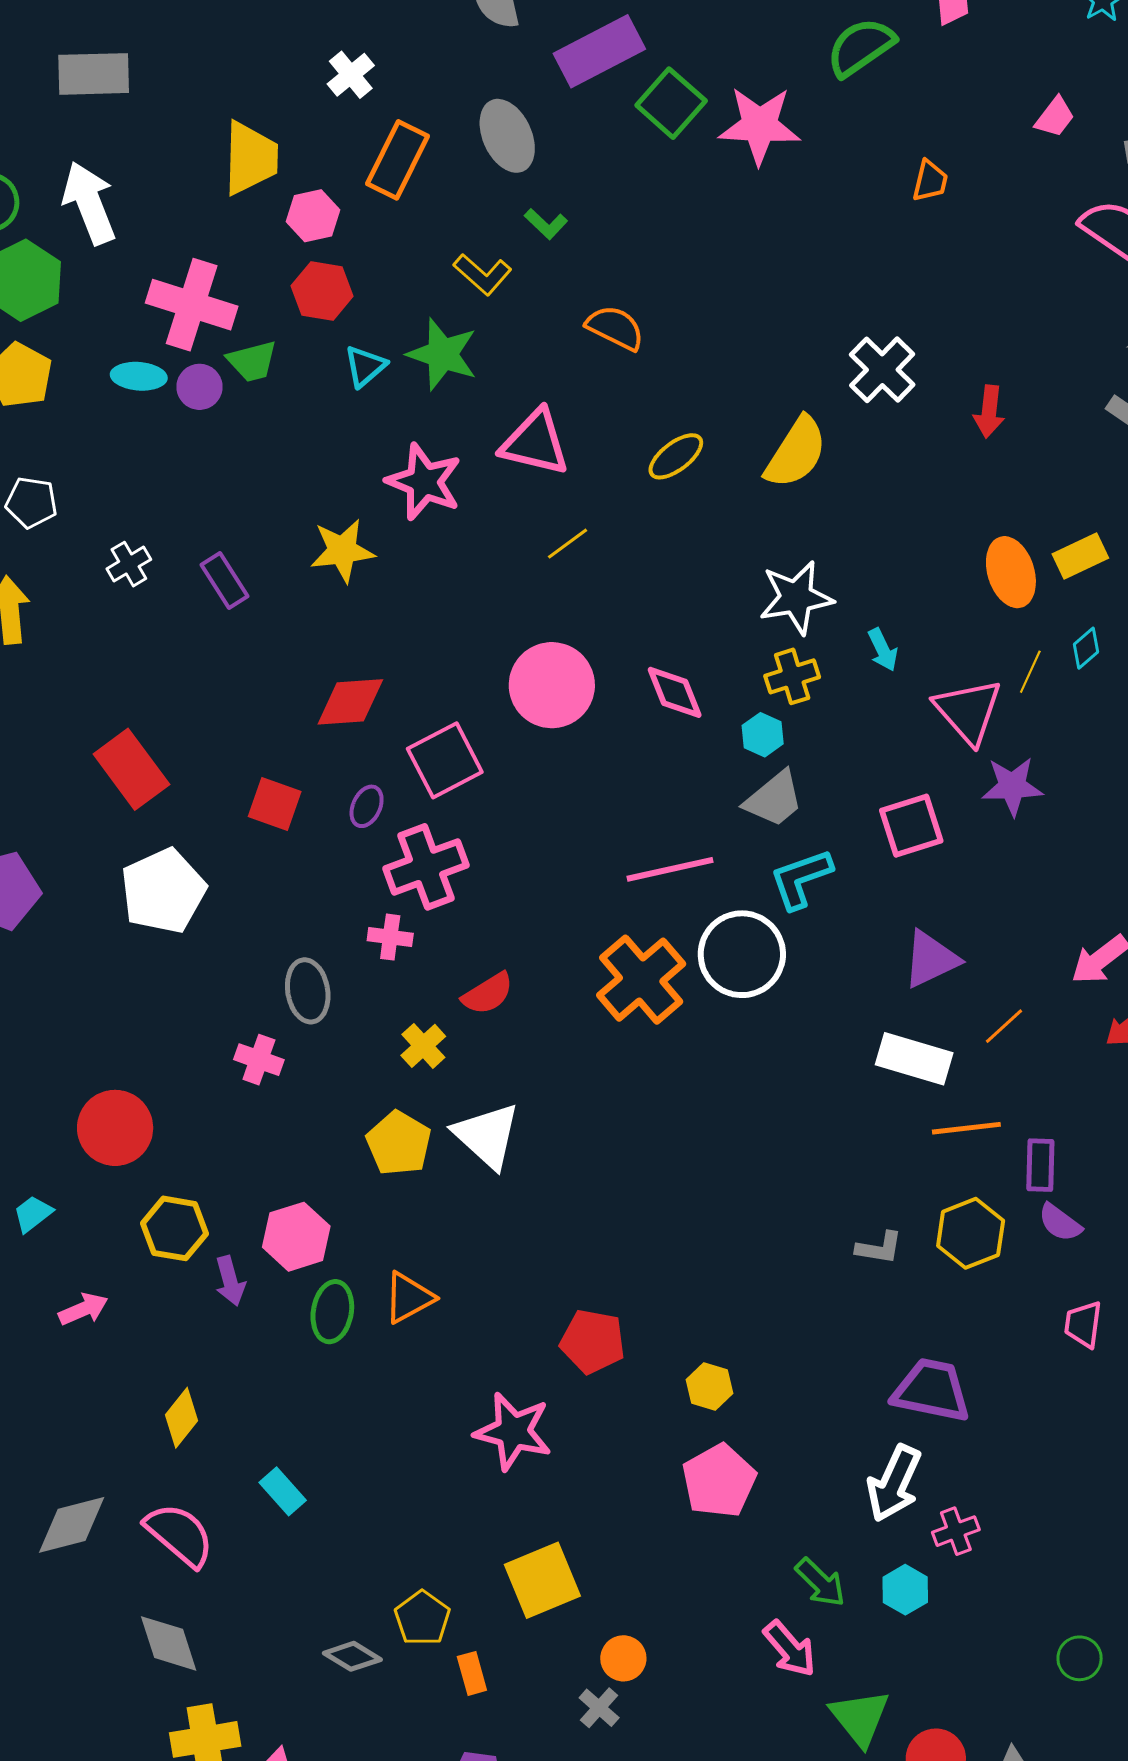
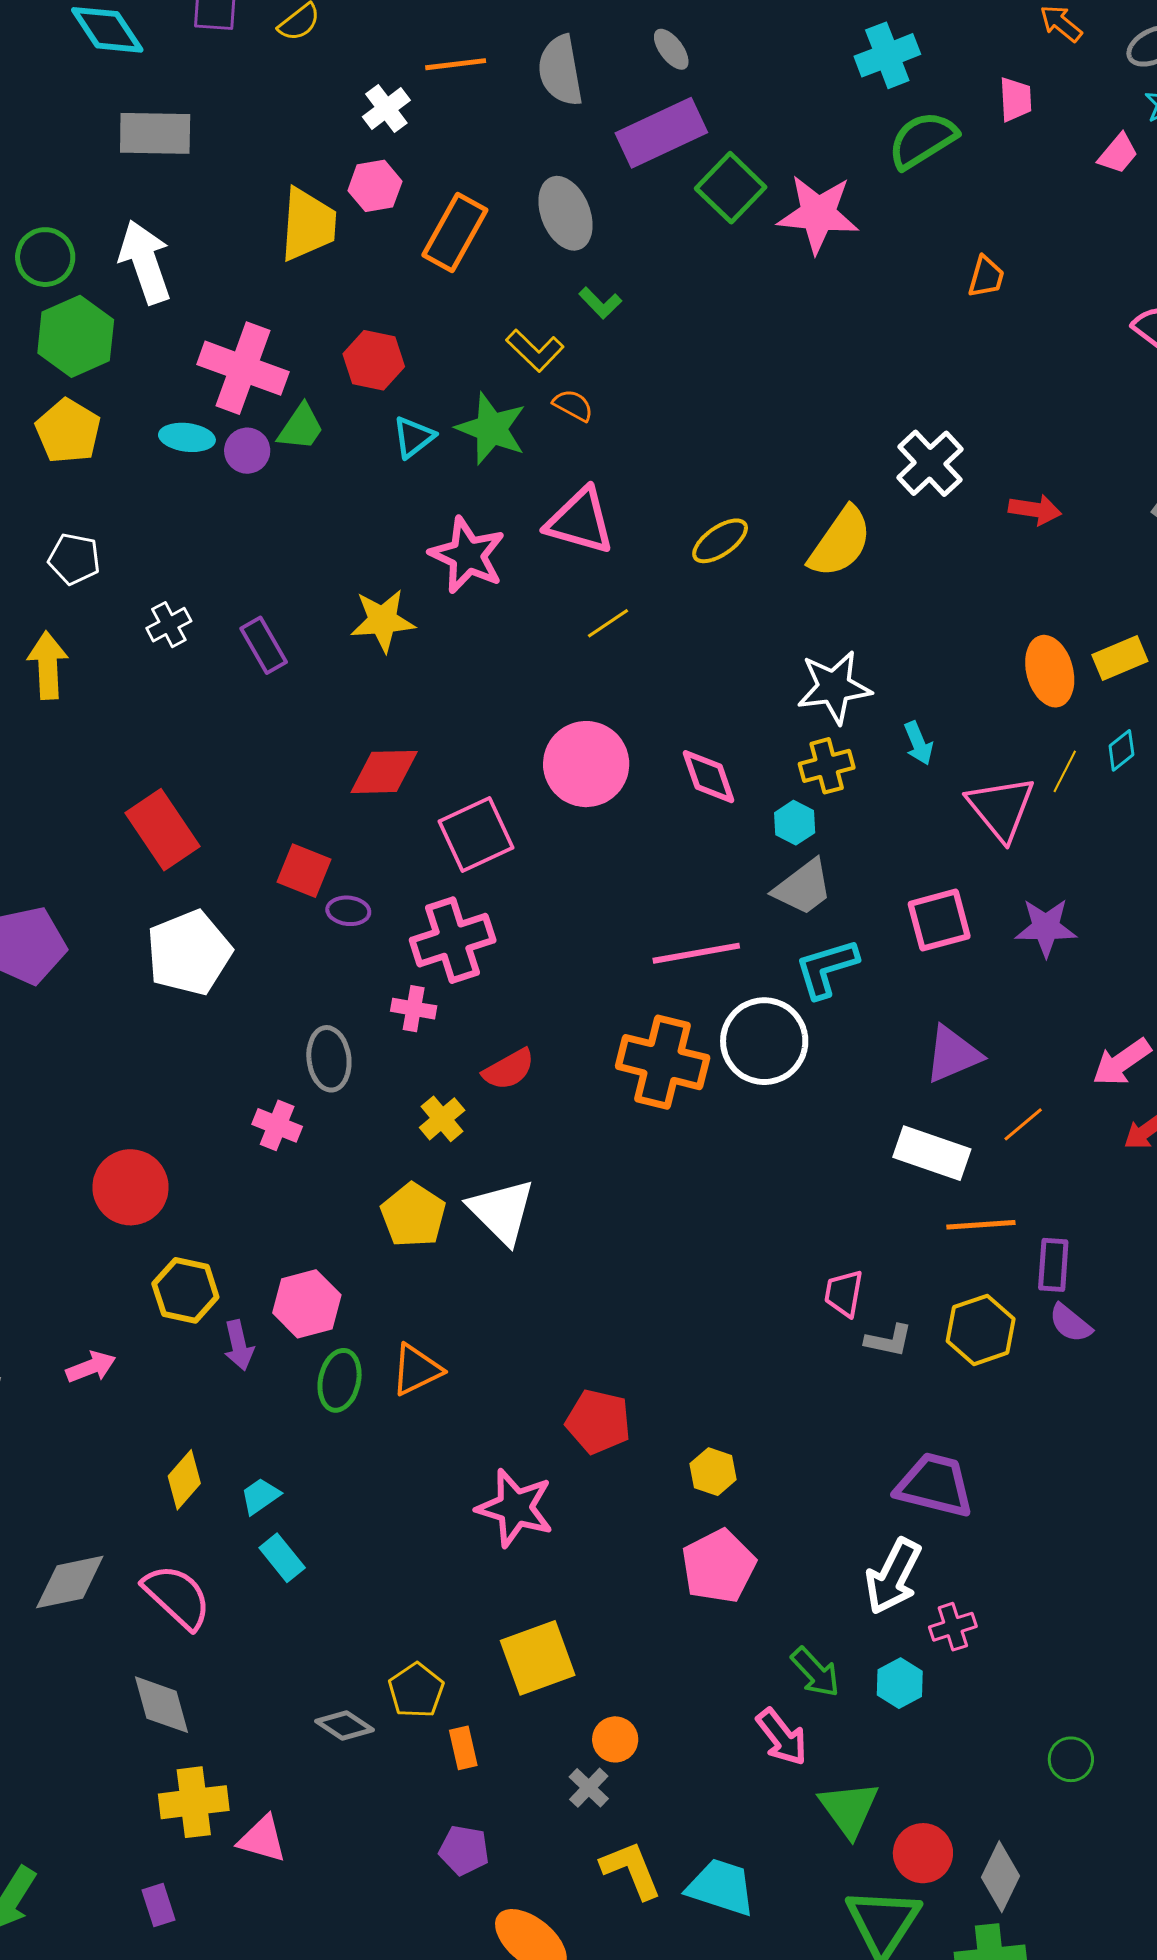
white cross: (351, 75) -> (386, 109), moved
pink trapezoid: (1055, 117) -> (1118, 154), moved
pink hexagon: (313, 216) -> (375, 186), moved
orange semicircle: (615, 328) -> (573, 405), moved, size x0.7
green trapezoid: (252, 361) -> (301, 427), turned -44
red arrow: (989, 412) -> (1035, 510), turned -90
purple star: (1012, 786) -> (1046, 928), moved
purple ellipse: (367, 806) -> (348, 911), moved, turned 69
orange cross: (641, 980) -> (663, 1062), turned -38
cyan trapezoid: (33, 1214) -> (260, 1496), moved
pink trapezoid: (1083, 1324) -> (844, 1293), moved

